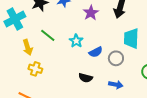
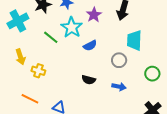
cyan star: (76, 41) -> (72, 27), moved, size x1.5
yellow arrow: (28, 47) -> (20, 57), moved
blue semicircle: (96, 52) -> (90, 46), moved

